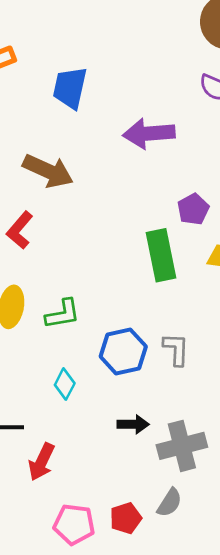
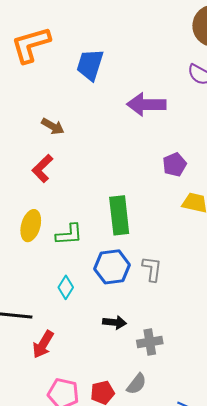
brown arrow: (48, 171) -> (53, 126), moved, size x0.6
green rectangle: (161, 255) -> (119, 215), moved
gray cross: (182, 446) -> (150, 342), size x0.7

